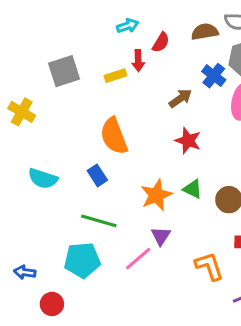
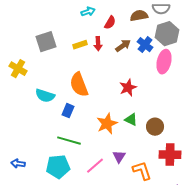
red arrow: (138, 60) -> (98, 44), moved
brown arrow: (180, 98) -> (123, 46), moved
red star: (188, 141) -> (128, 88), turned 30
blue rectangle: (97, 175) -> (68, 111), turned 56
cyan semicircle: (43, 178) -> (45, 96), moved
purple triangle: (161, 236) -> (119, 157), moved
blue arrow: (25, 272) -> (18, 164), moved

